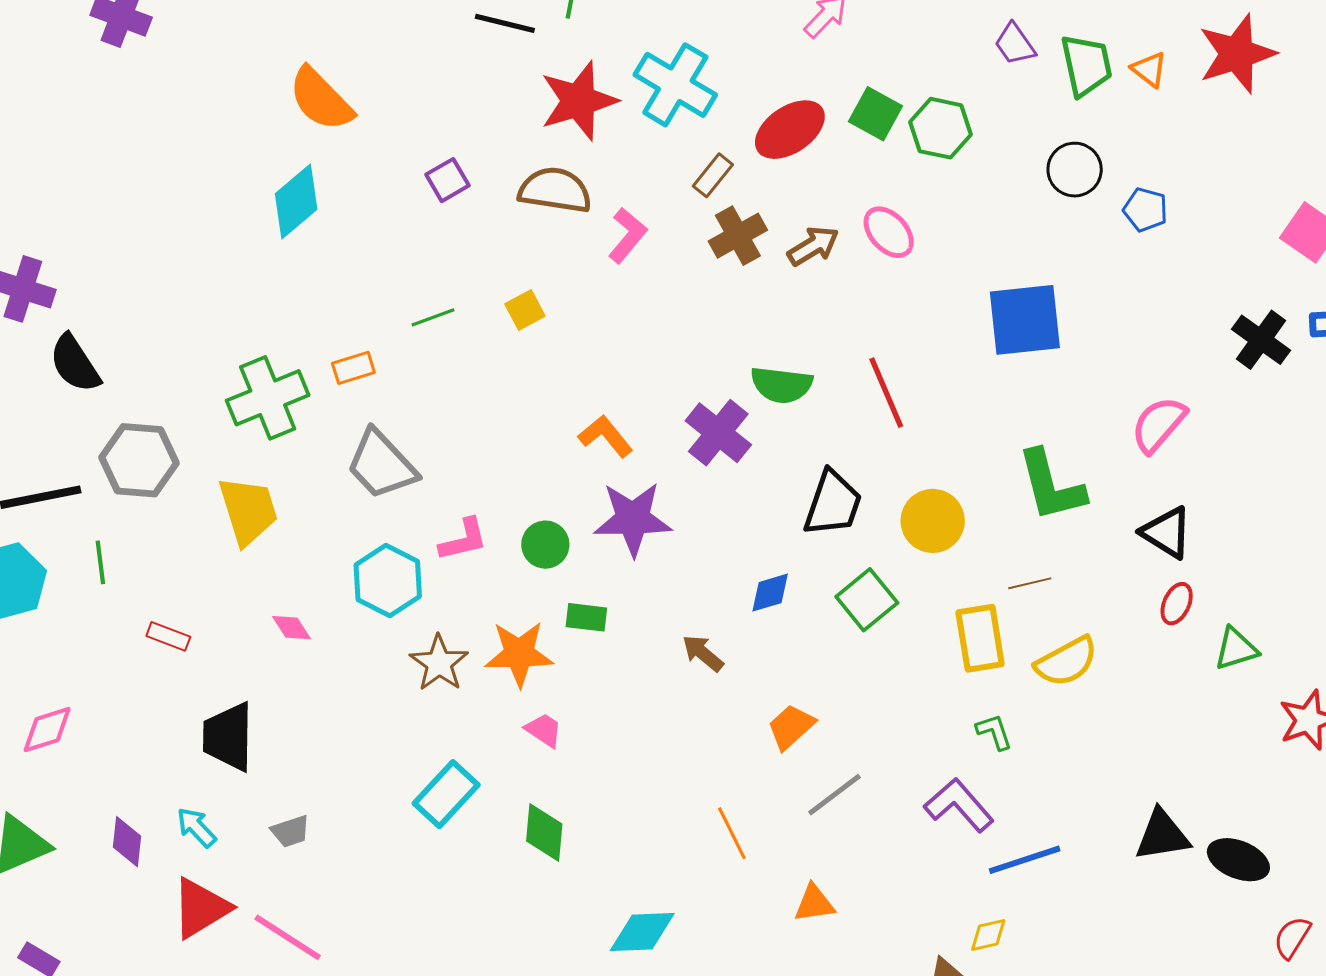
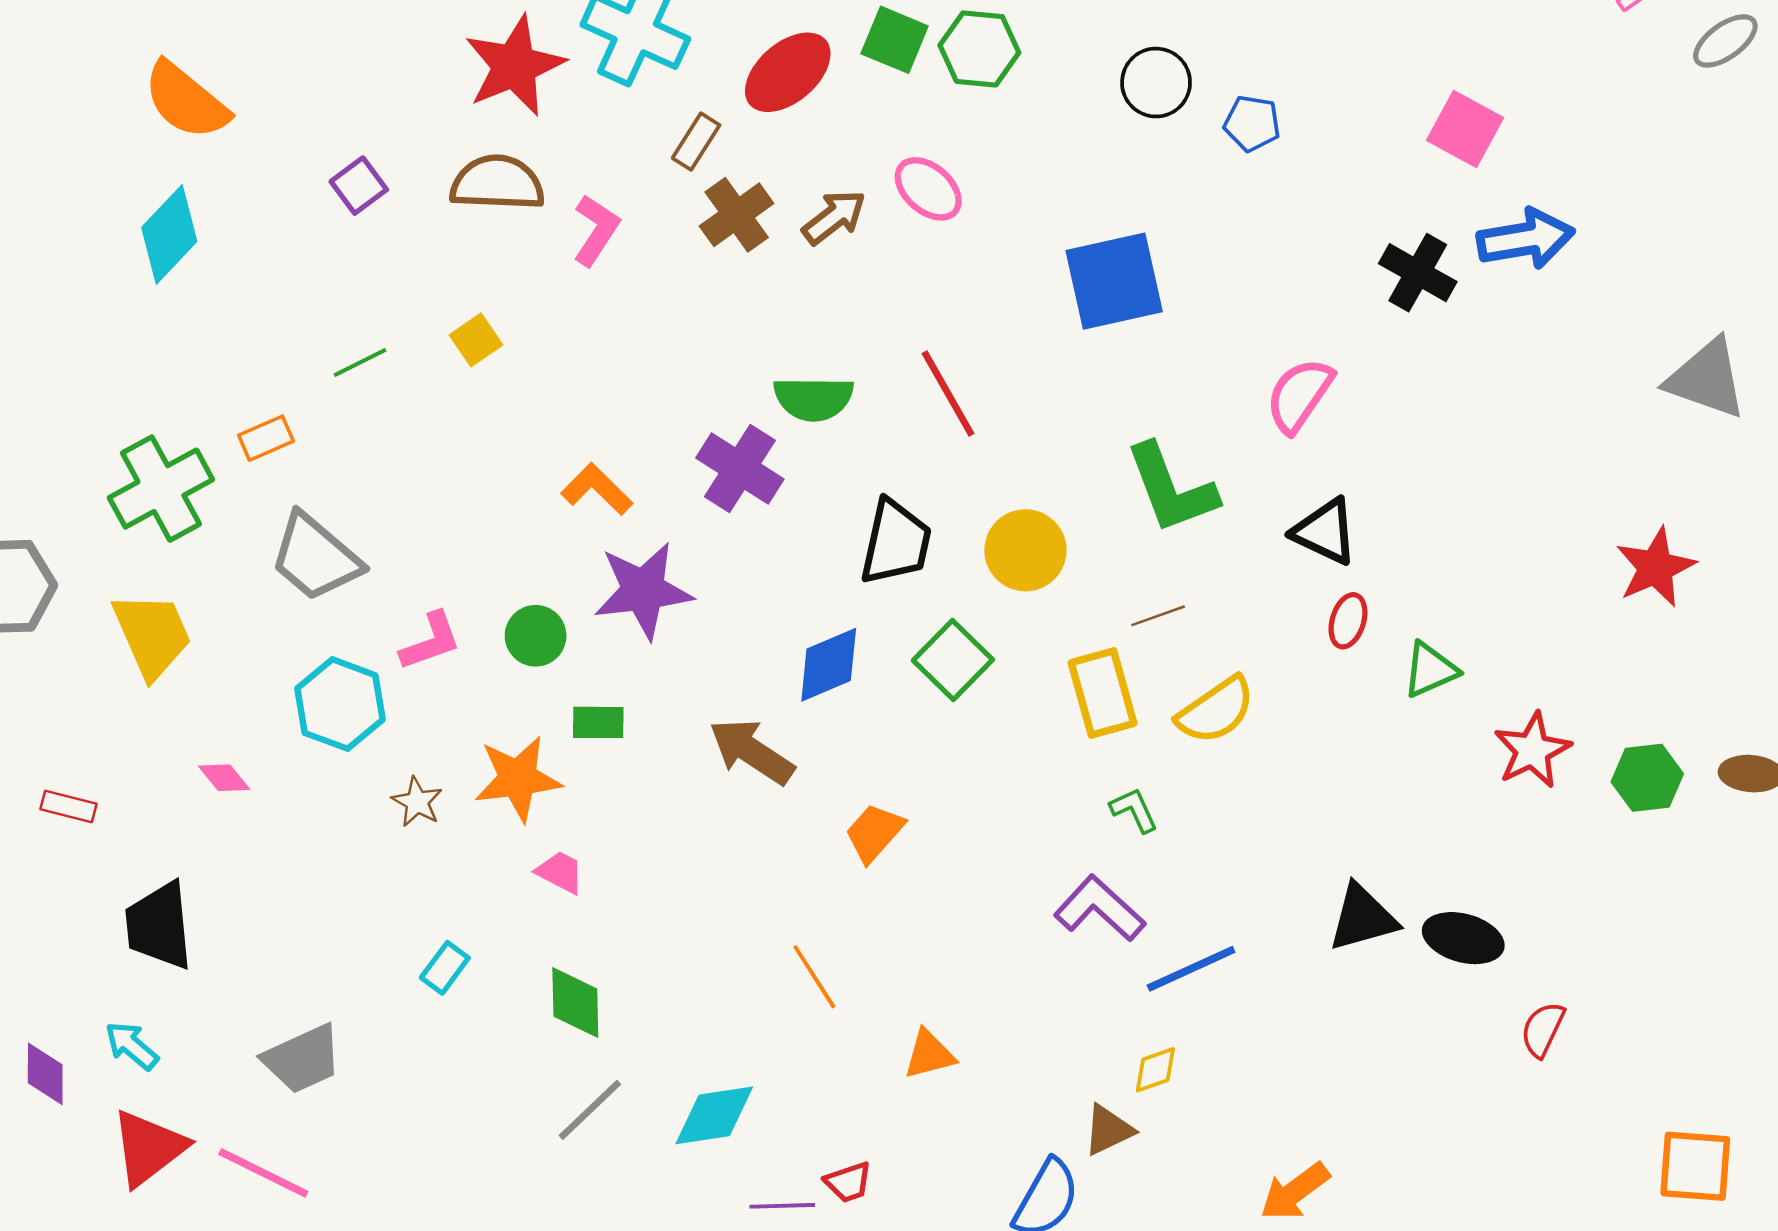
blue diamond: (770, 593) -> (829, 665), size x1.4
brown arrow: (703, 653) -> (752, 752), size x1.5
brown star: (439, 663) -> (417, 802), size x0.7
cyan rectangle: (446, 794) -> (445, 968), size x0.6
gray line: (834, 795) -> (590, 1110), moved
gray trapezoid: (290, 831) -> (302, 1059), moved, size x1.6

